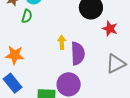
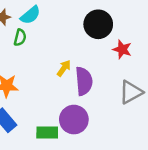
yellow arrow: (62, 42) -> (64, 68), turned 40

